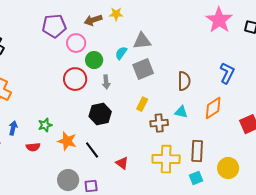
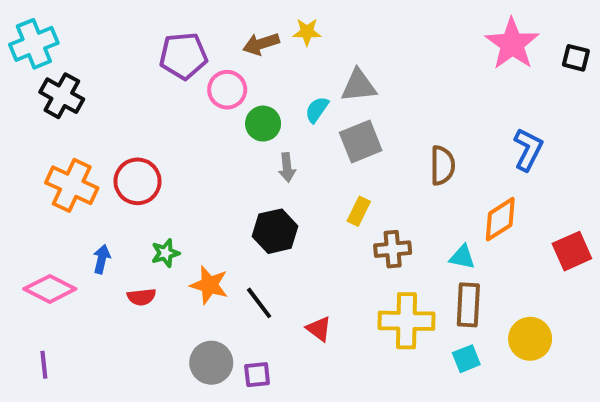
red circle: (75, 79) -> (138, 181), moved
cyan triangle: (181, 112) -> (462, 257), moved

